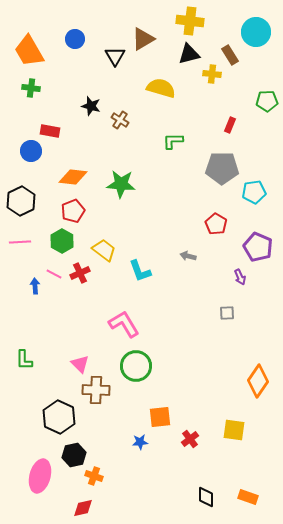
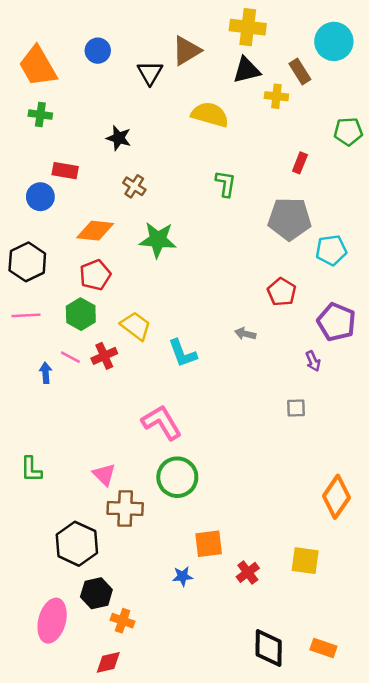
brown cross: (120, 120) -> (134, 186), moved
green L-shape: (173, 141) -> (226, 184), turned 100
black diamond: (206, 497) -> (269, 648), size x1.4

